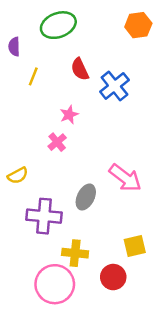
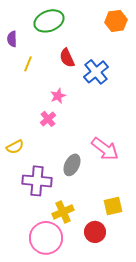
yellow cross: (75, 253) -> (63, 212), turned -30

